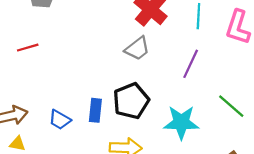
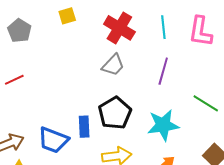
blue trapezoid: (60, 120) -> (53, 140), size x1.5

